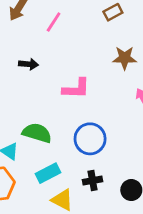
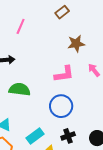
pink L-shape: (76, 89) -> (64, 74), moved
green semicircle: (37, 133) -> (20, 89), moved

